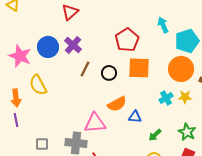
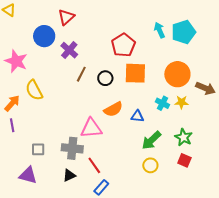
cyan pentagon: (187, 41) -> (183, 32), moved
blue circle: (48, 47) -> (44, 36), moved
orange arrow: (16, 98) -> (12, 103), turned -132
cyan cross: (166, 98) -> (162, 103), turned -32
blue triangle: (135, 117) -> (137, 116), moved
green arrow: (155, 135) -> (151, 140), size x1.5

